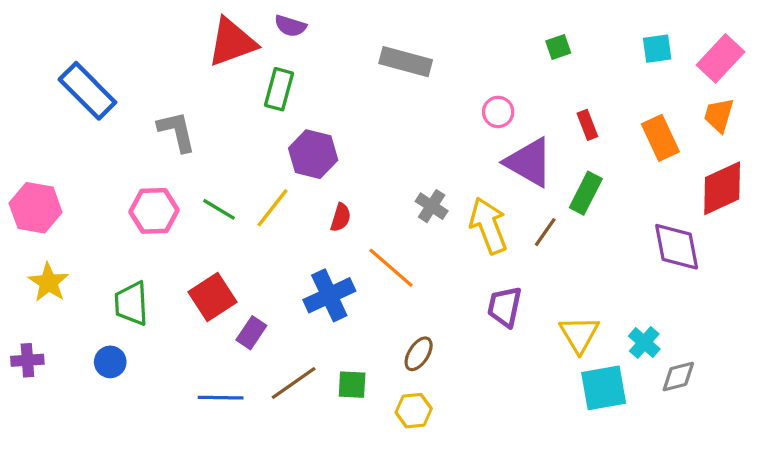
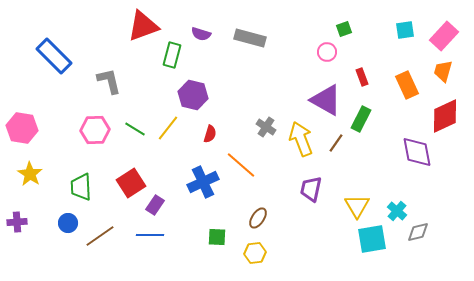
purple semicircle: (290, 26) -> (201, 34), moved
pink circle: (498, 112) -> (327, 52), moved
brown line: (294, 383) -> (100, 236), moved
blue line: (221, 398) -> (150, 235), moved

